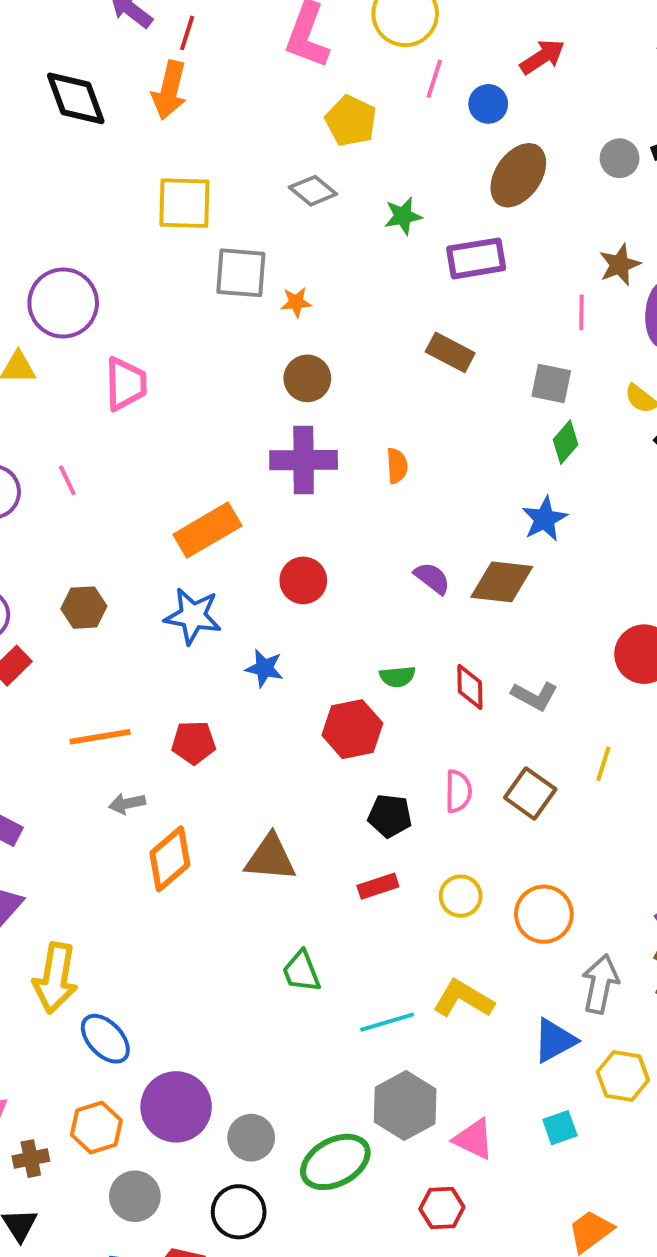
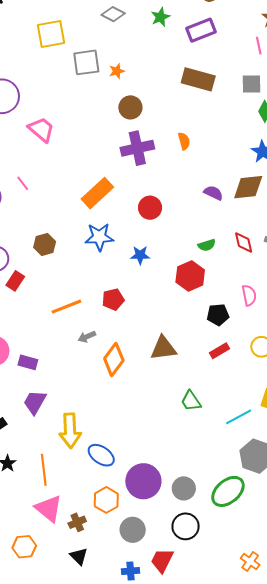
brown rectangle: (450, 352) -> (198, 79), size x1.4
pink trapezoid: (126, 384) -> (41, 130), turned -36

